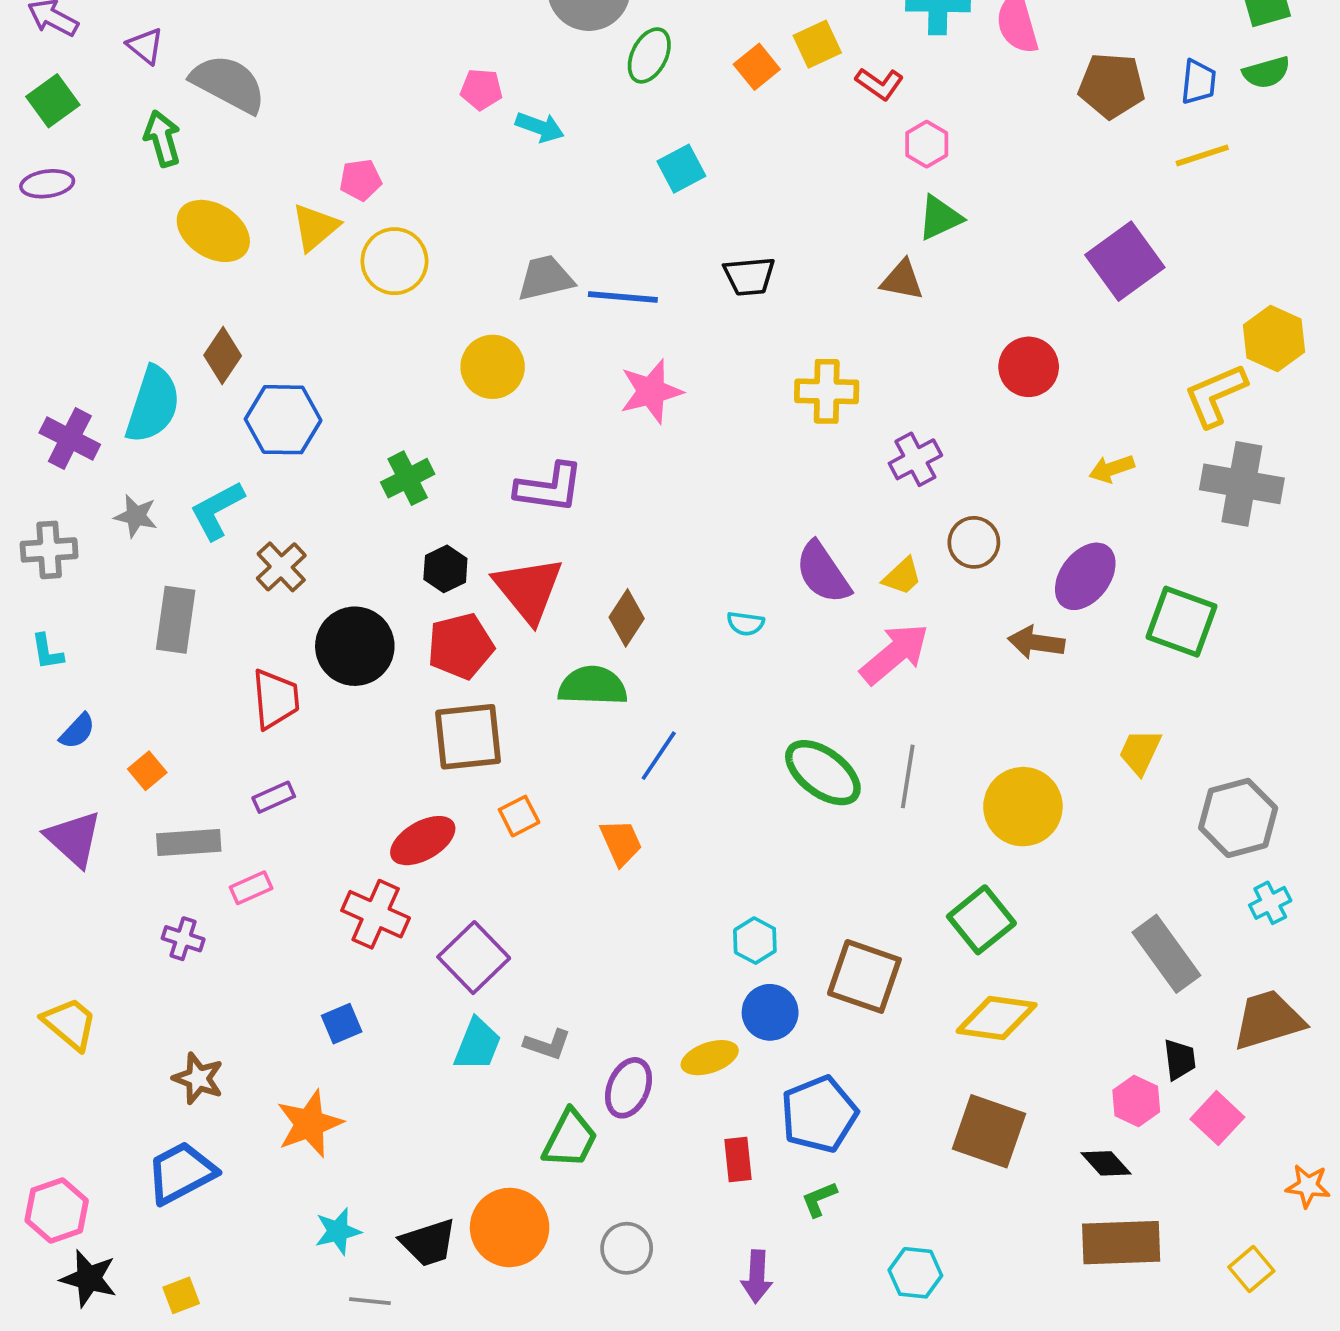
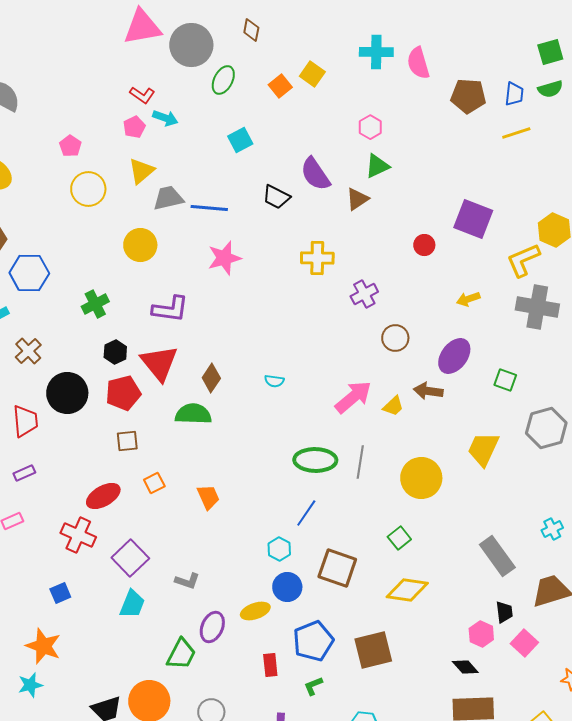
yellow square: (817, 44) -> (312, 74), turned -30
red L-shape: (880, 84) -> (142, 95), moved
pink pentagon: (481, 89) -> (134, 127), moved, turned -30
pink pentagon: (360, 180) -> (70, 146), turned -30
yellow triangle: (315, 227) -> (141, 171), moved
purple square: (1125, 261) -> (473, 219), moved, turned -33
black trapezoid: (749, 276) -> (276, 197), turned 32
brown triangle: (902, 280) -> (357, 199), turned -45
red circle: (1029, 367) -> (424, 245), size x0.7
purple semicircle: (823, 573) -> (315, 174), moved
yellow trapezoid: (902, 576) -> (393, 406), moved
green square: (1182, 622) -> (505, 380), size x0.6
brown square: (468, 737) -> (127, 441), size x0.6
yellow trapezoid: (1140, 752) -> (483, 449), size x1.4
blue line: (659, 756) -> (306, 513), moved
green ellipse: (823, 773) -> (315, 460), turned -36
gray hexagon: (1238, 818) -> (546, 428), moved
green square: (981, 920) -> (399, 538), size x0.7
gray L-shape: (547, 1044) -> (187, 581), moved
orange star: (310, 1124) -> (43, 646), turned -30
brown square: (989, 1131) -> (373, 650), moved, turned -33
cyan star: (338, 1231) -> (30, 685), moved

